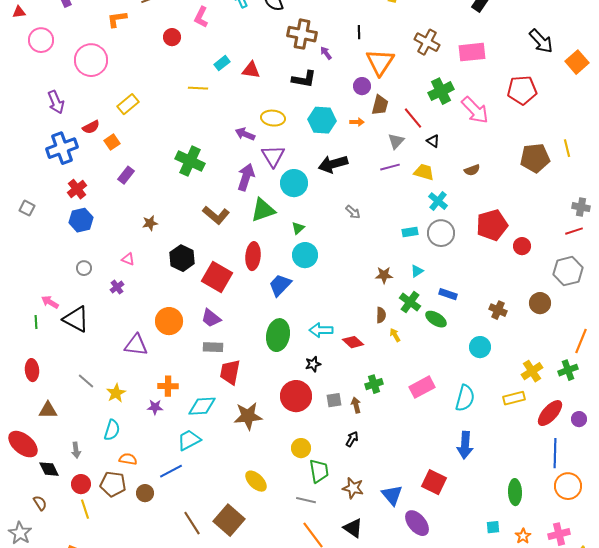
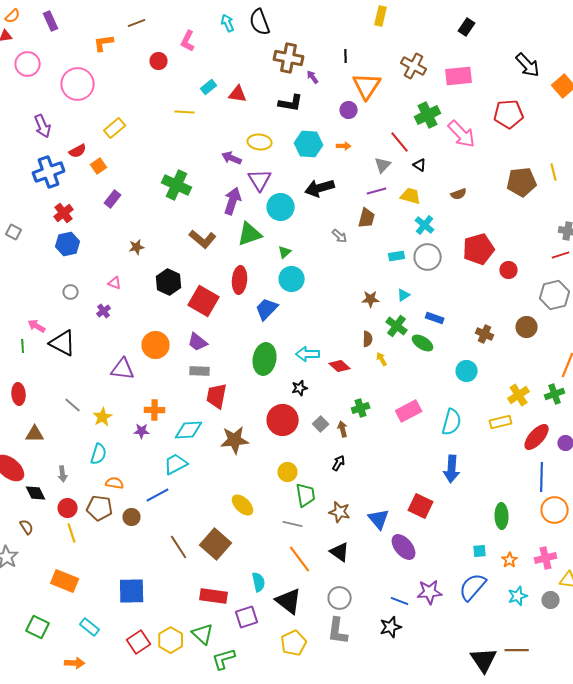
brown trapezoid: (380, 105) -> (367, 218), moved
gray square: (334, 400) -> (321, 424), turned -35

